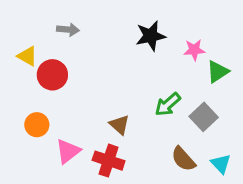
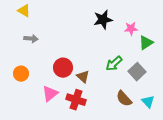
gray arrow: (68, 30) -> (31, 39), moved
yellow triangle: (27, 56) -> (24, 11), moved
red circle: (52, 75) -> (63, 68), moved
orange circle: (37, 125) -> (21, 74), moved

